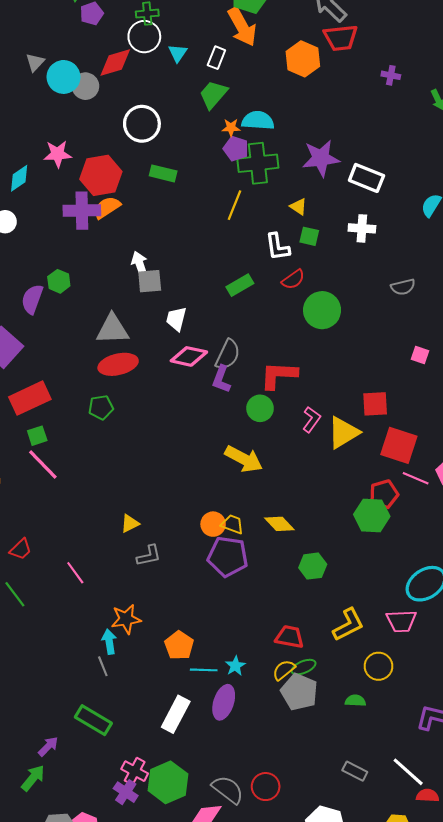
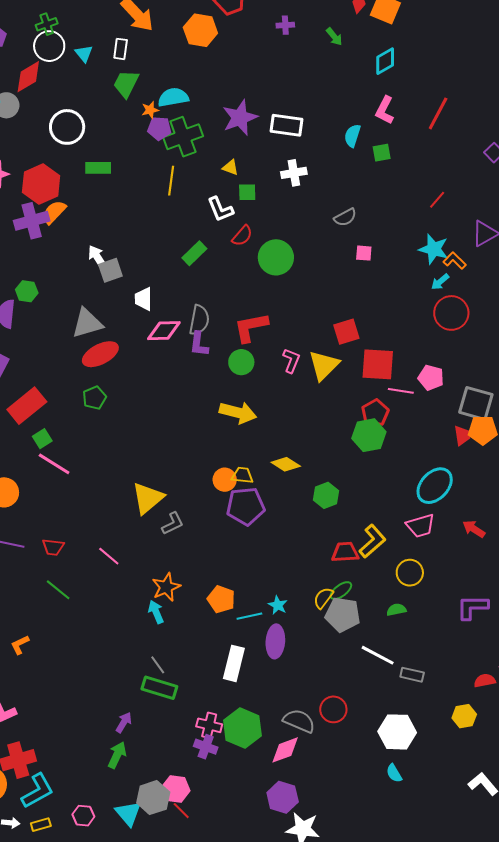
pink square: (420, 355) -> (364, 253), moved
yellow triangle: (130, 523) -> (148, 498), size x1.8
red trapezoid: (21, 549) -> (53, 547), turned 65
red trapezoid: (290, 637) -> (345, 552), moved
gray line: (103, 666) -> (158, 665), moved
white line: (408, 772) -> (378, 655), moved

